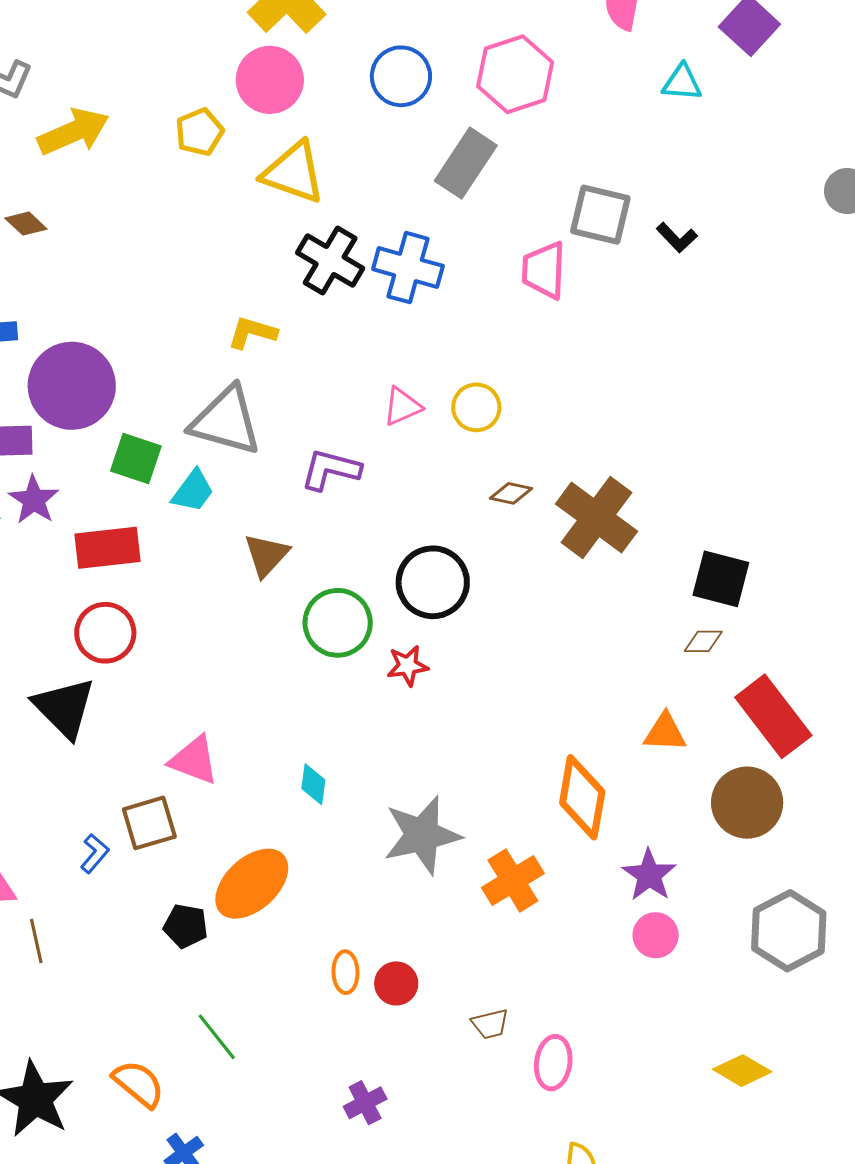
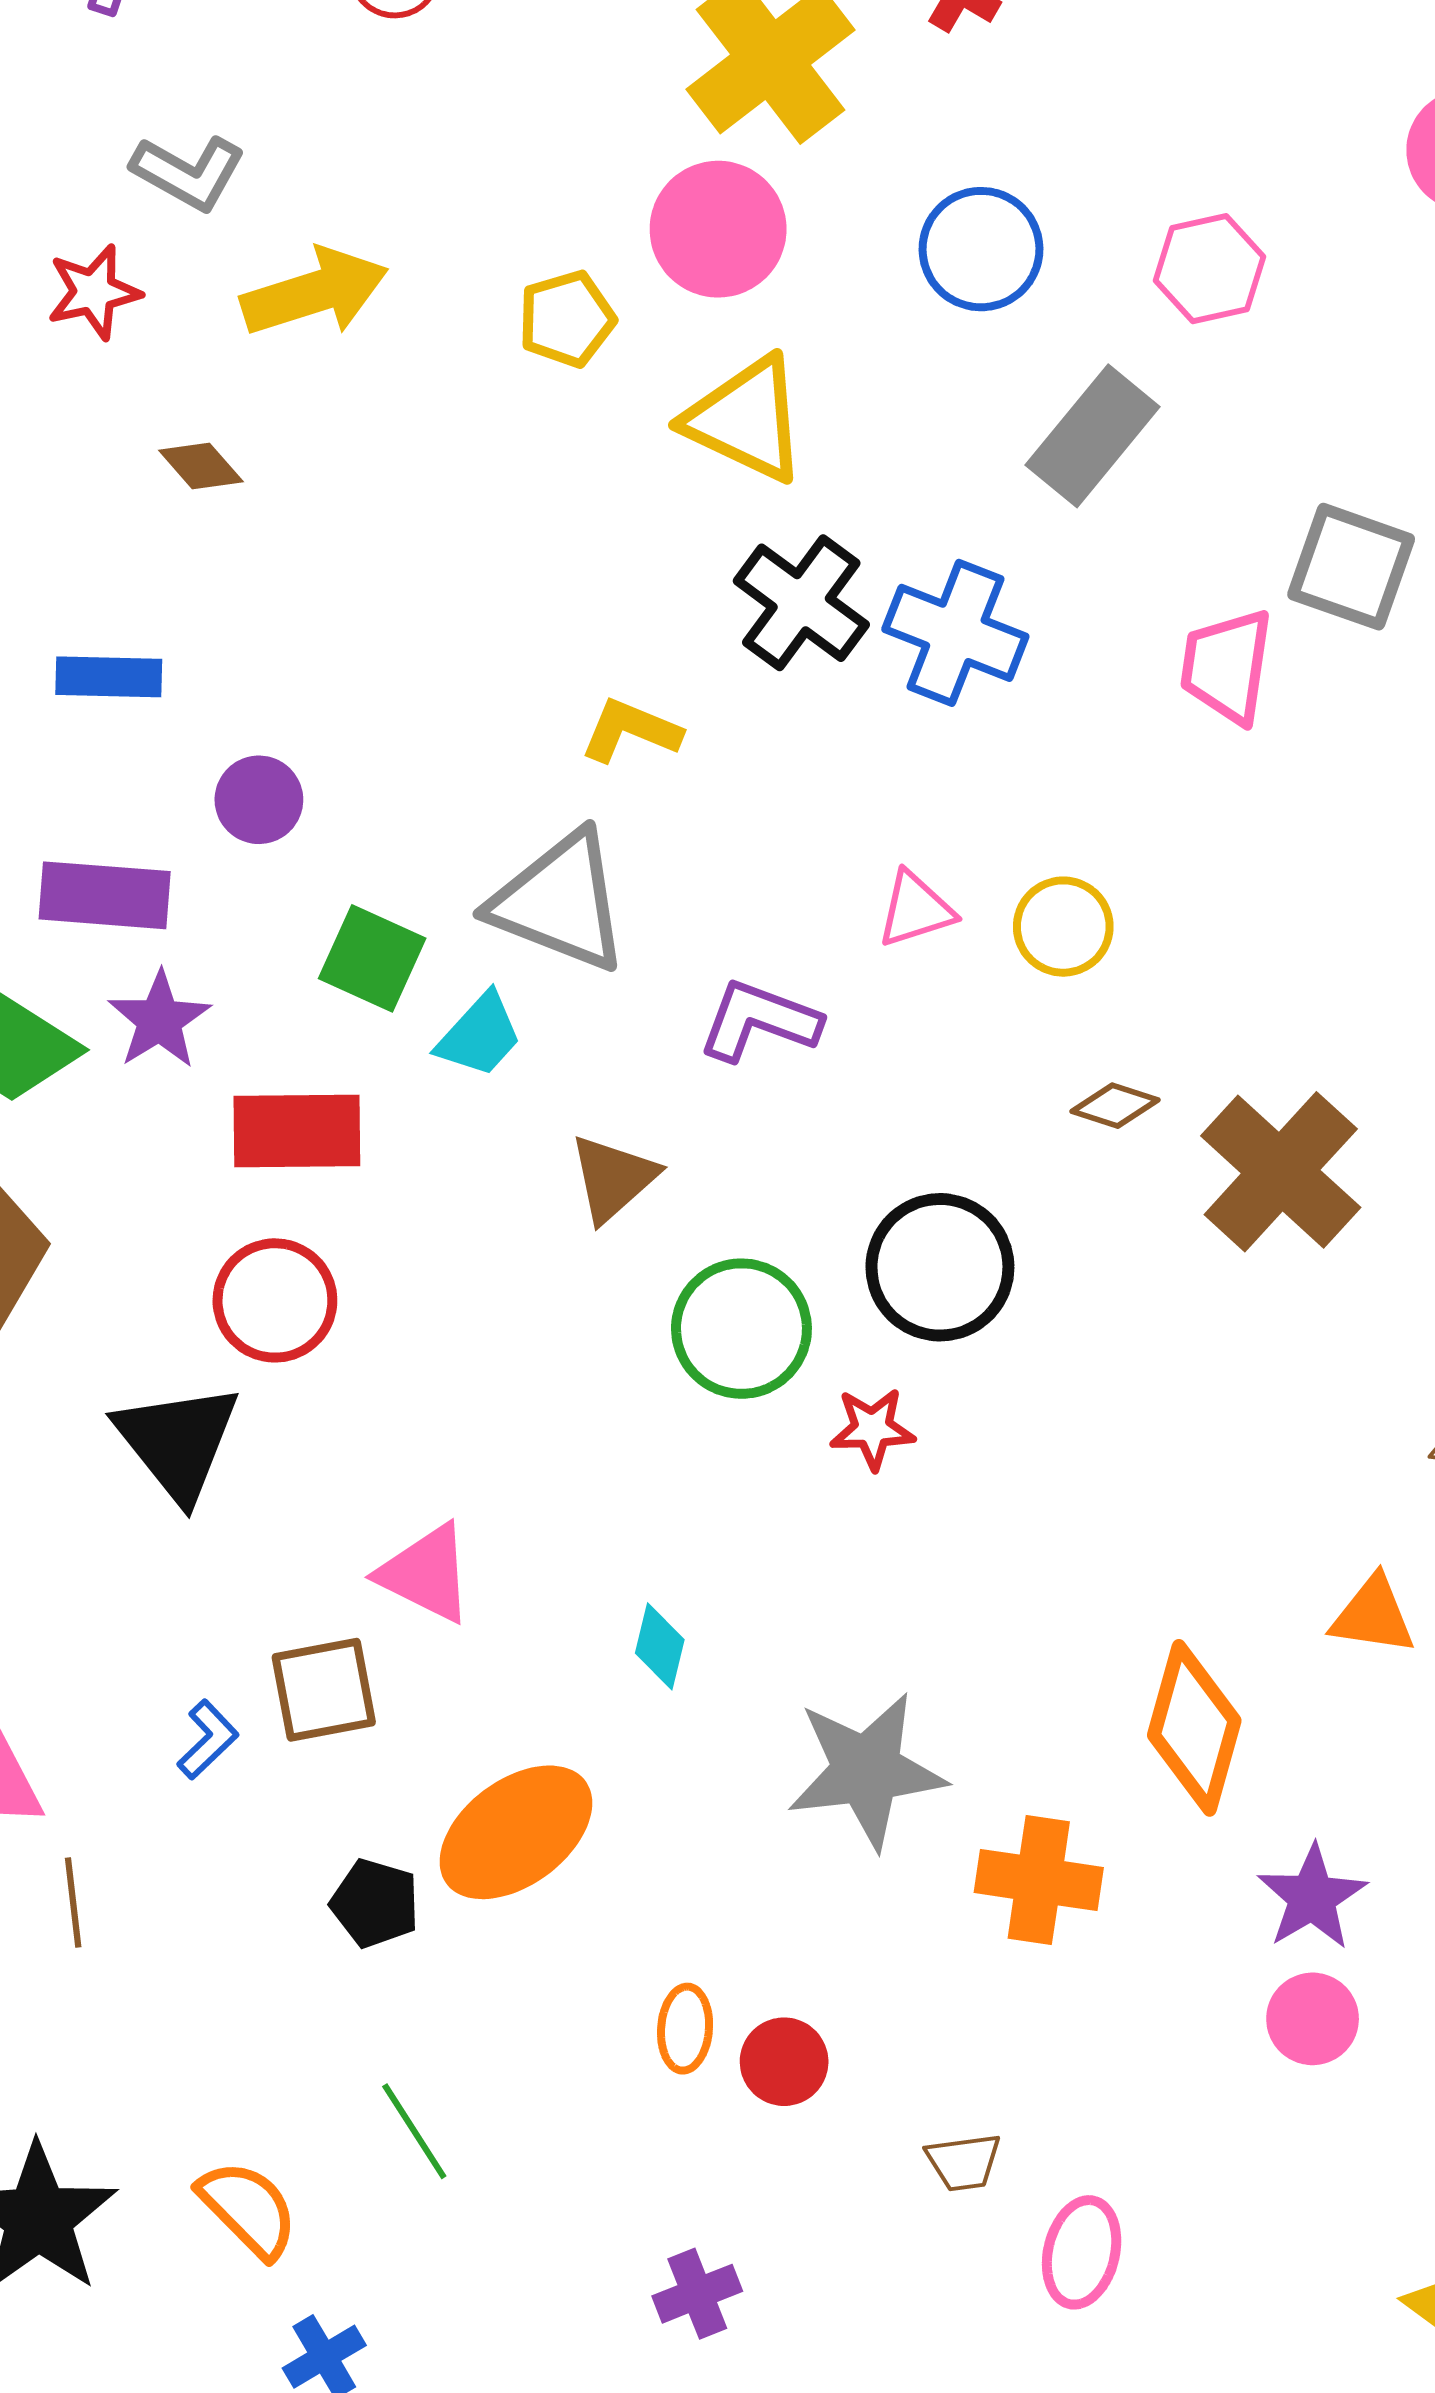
pink hexagon: (515, 74) -> (1209, 269), size x0.7
purple circle: (72, 386) -> (259, 800), size x0.5
orange cross: (513, 880) -> (1039, 1880), turned 34

